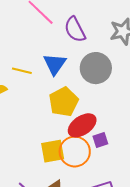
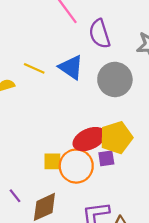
blue triangle: (55, 64) -> (71, 67), turned -40
yellow pentagon: (64, 102) -> (116, 138), moved
yellow square: (53, 151) -> (52, 161), size x0.7

